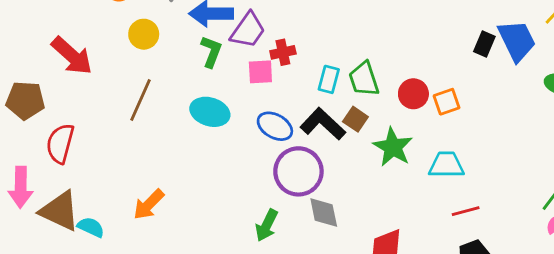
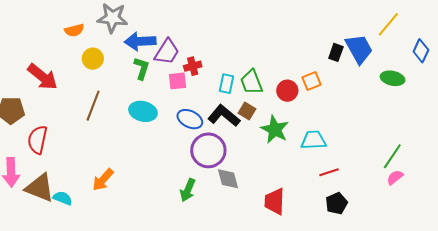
orange square: (447, 102) -> (311, 81), moved

